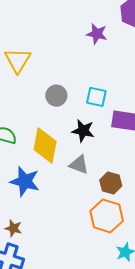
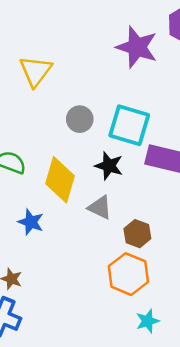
purple star: (97, 34) -> (137, 47), size x1.6
cyan square: (96, 97) -> (129, 125), size x1.6
blue star: (25, 181) -> (31, 222), size x0.7

